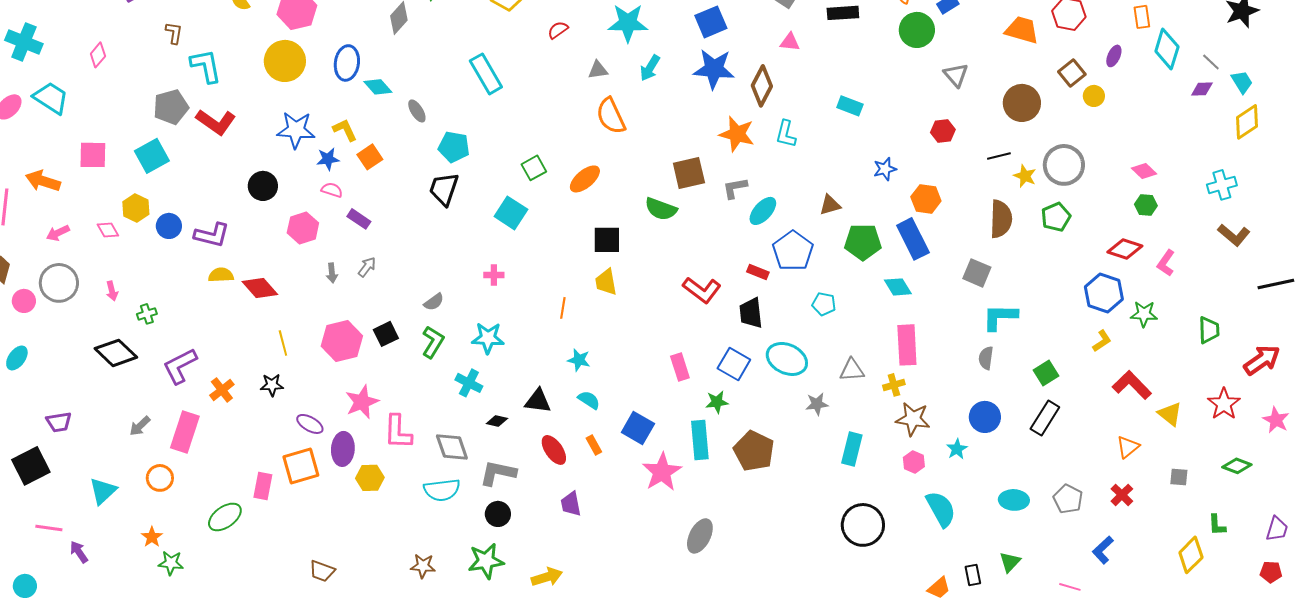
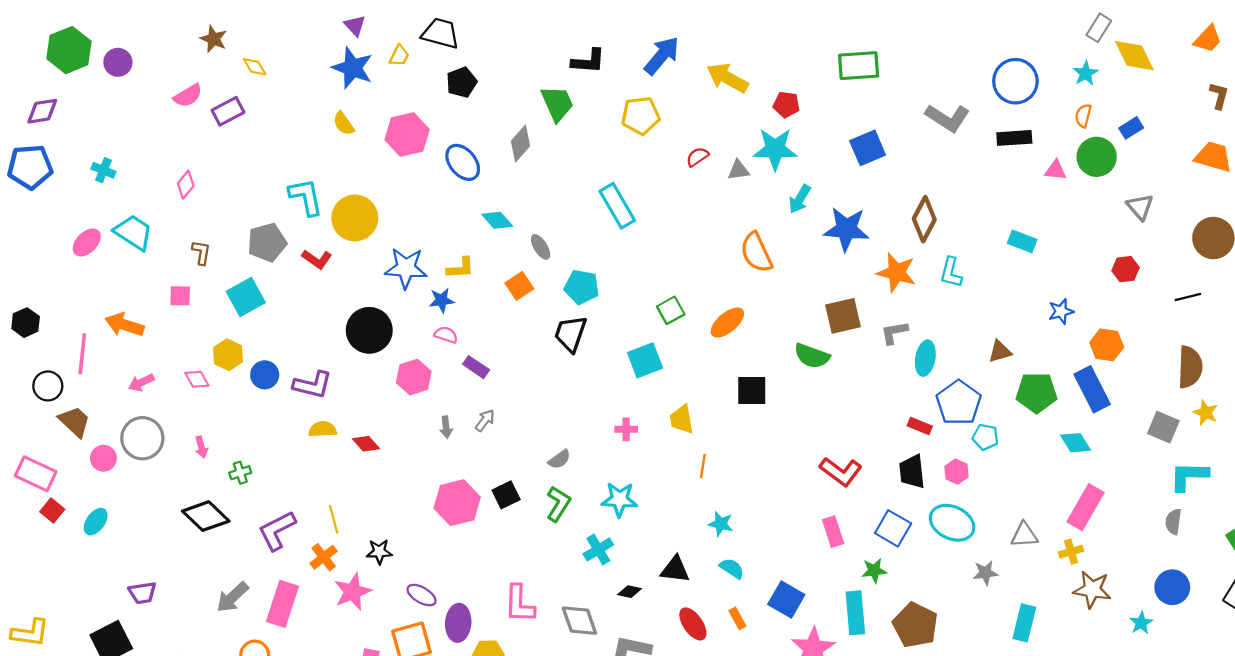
brown L-shape: (174, 33) -> (201, 252), moved
cyan cross: (24, 42) -> (103, 170), size x0.6
pink triangle: (790, 42) -> (1055, 170), moved
yellow circle: (285, 61) -> (355, 218), moved
blue ellipse: (347, 63) -> (463, 162), moved, turned -48
blue star: (714, 69) -> (846, 229), moved
gray triangle: (598, 70) -> (738, 170), moved
red L-shape: (216, 122) -> (317, 259), size x0.7
yellow L-shape: (345, 130) -> (460, 268), turned 112
pink square: (93, 155) -> (180, 296), size x0.7
orange square: (370, 157) -> (519, 286), moved
yellow star: (1025, 176) -> (1206, 413), moved
black circle: (263, 186) -> (369, 330), size x1.4
cyan ellipse: (763, 211) -> (925, 358), turned -32
cyan square: (511, 213) -> (645, 360), turned 36
yellow trapezoid: (606, 282) -> (682, 419), moved
red diamond: (260, 288) -> (366, 444), size x0.7
red L-shape: (702, 290) -> (841, 472), moved
cyan pentagon: (824, 304) -> (985, 437), moved
yellow line: (283, 343) -> (334, 519), moved
pink rectangle: (907, 345) -> (1086, 507), turned 33
cyan cross: (469, 383) -> (598, 549), turned 32
pink star: (362, 402) -> (353, 592), moved
gray arrow: (140, 426) -> (232, 597), size x1.4
pink hexagon: (914, 462) -> (956, 472), moved

